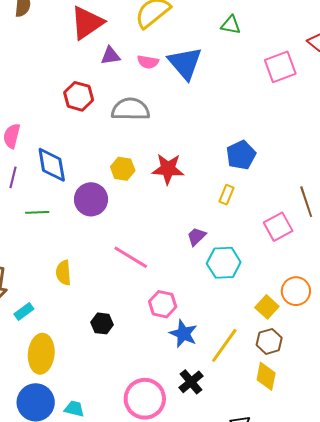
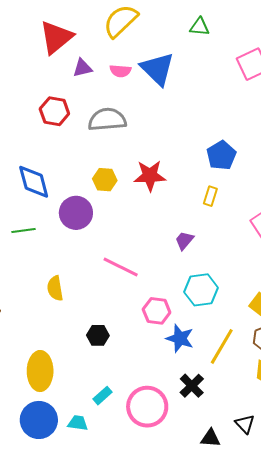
cyan hexagon: (224, 263) -> (201, 290), moved
cyan rectangle: (24, 311) -> (102, 396), moved

